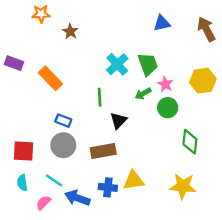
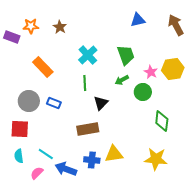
orange star: (41, 14) -> (31, 26), moved
purple rectangle: (14, 63) -> (12, 37), moved
cyan cross: (117, 64) -> (88, 55), moved
pink star: (165, 84) -> (151, 72), moved
gray circle: (63, 145) -> (29, 101), moved

